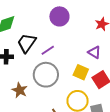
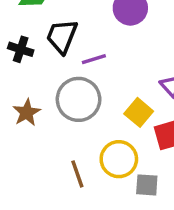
black trapezoid: (27, 43) -> (62, 36), turned -30

